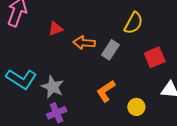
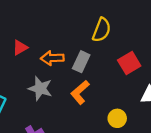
gray star: (53, 87) -> (40, 88), moved
orange L-shape: (106, 91) -> (80, 92), moved

